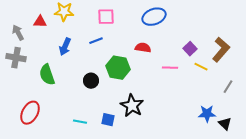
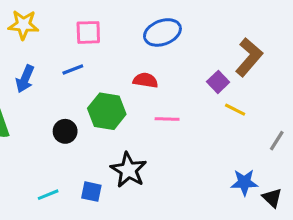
brown L-shape: (221, 50) -> (249, 57), moved
pink line: (170, 68) -> (167, 119), moved
cyan line: (80, 122) -> (48, 195), turned -32

